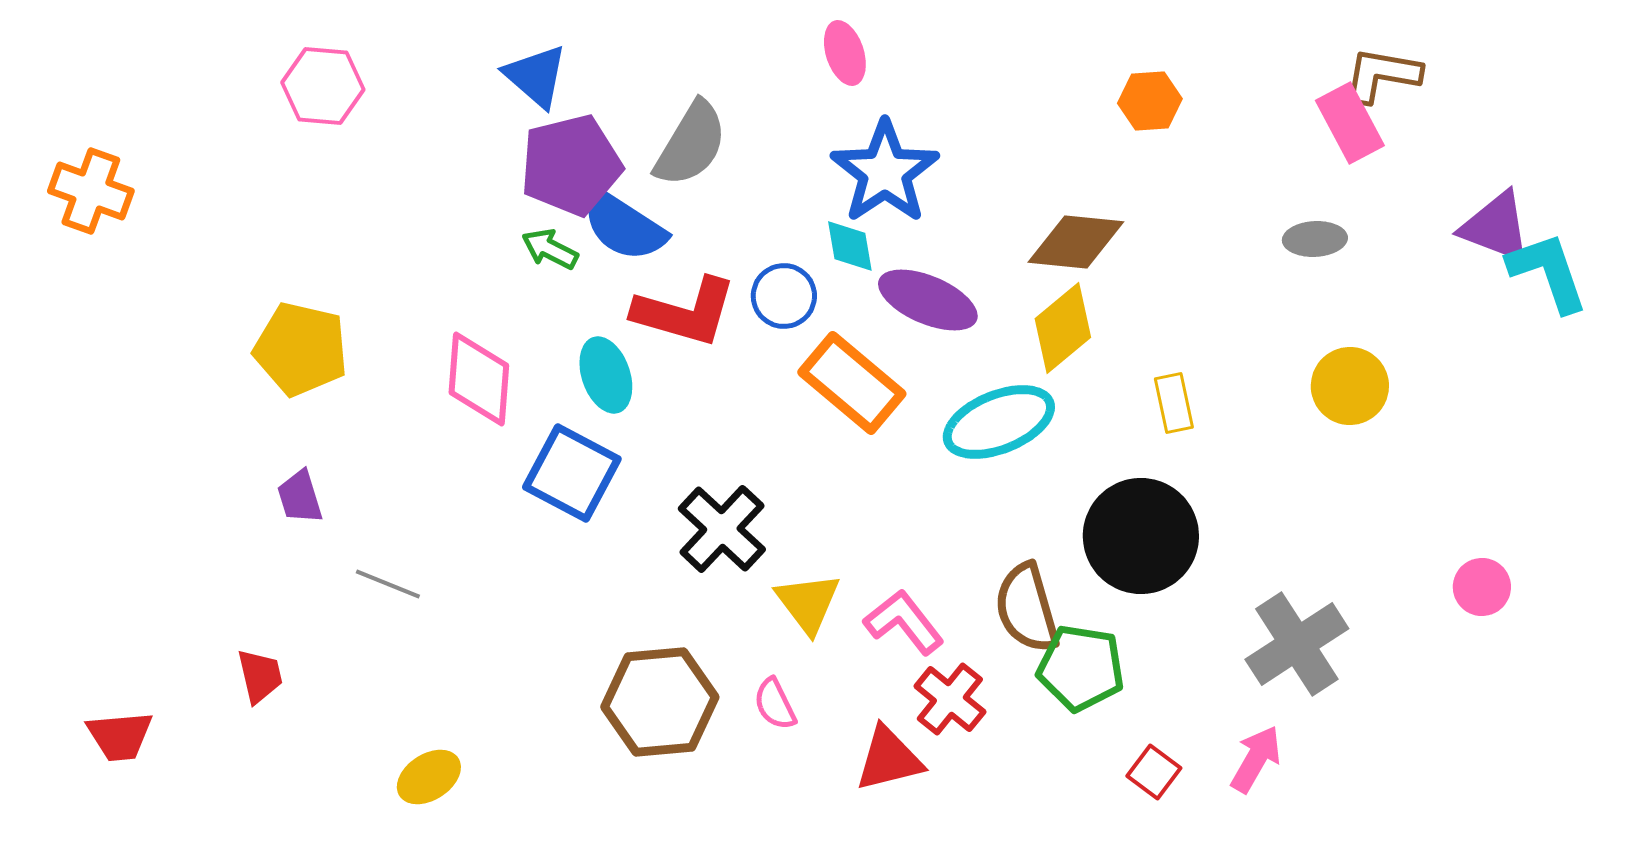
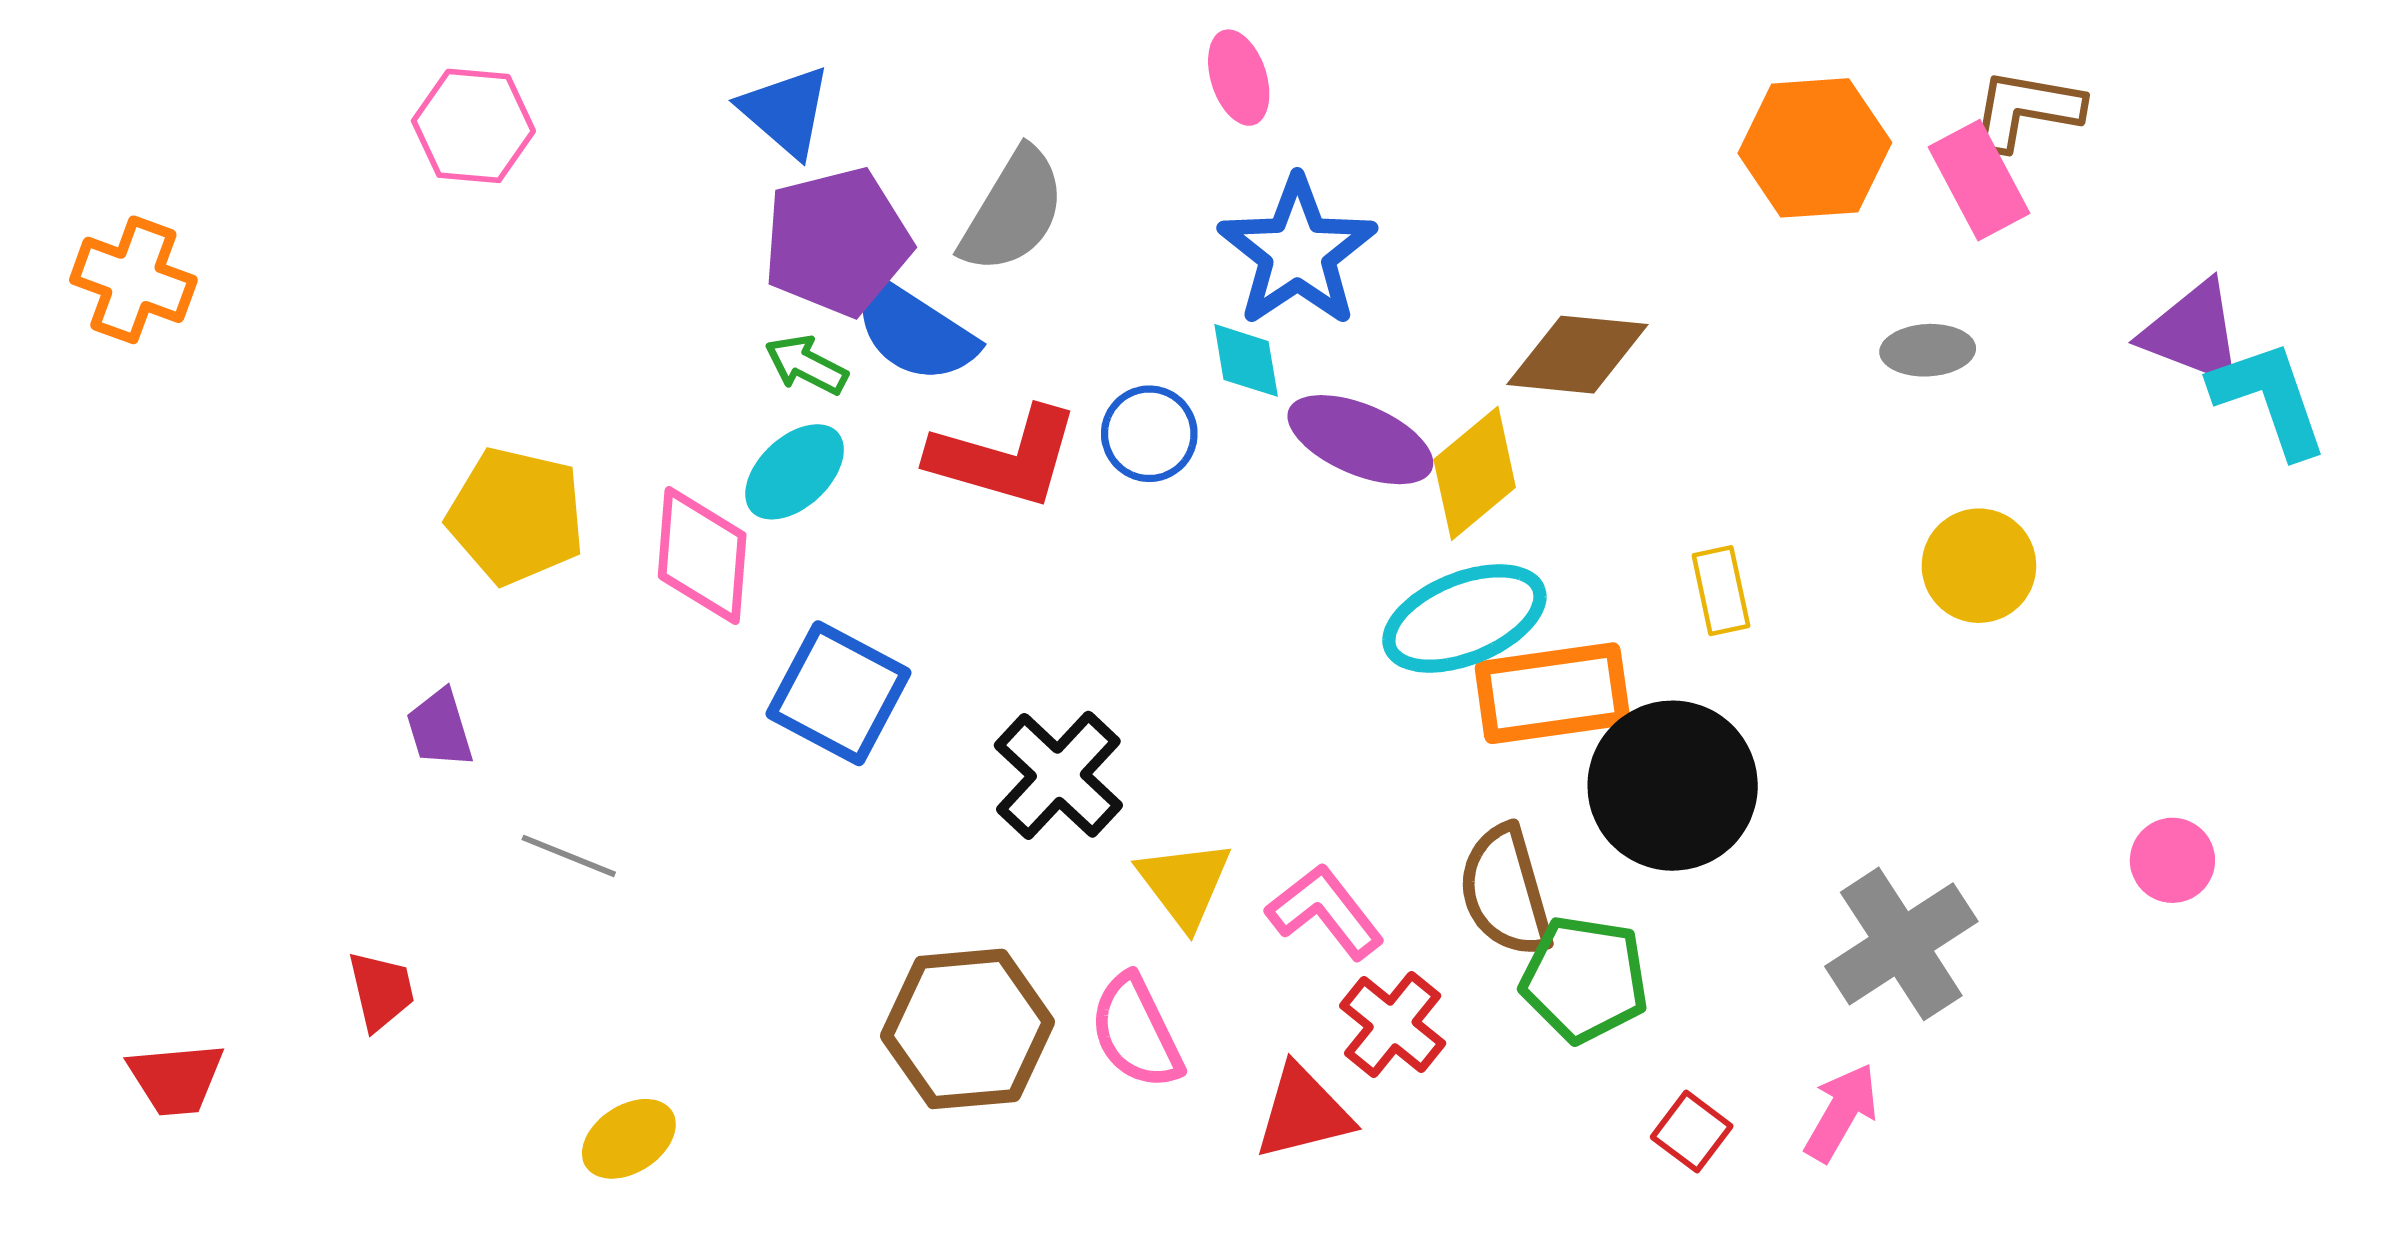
orange hexagon: (1150, 101) -> (1815, 148), moved, size x1.6
yellow diamond: (1063, 328) -> (1475, 473), moved
yellow pentagon: (301, 349) -> (516, 516), moved
cyan ellipse: (606, 375) -> (795, 472), moved, turned 66
orange rectangle: (852, 383) -> (1552, 693), moved, turned -48
pink semicircle: (775, 704) -> (1136, 1032), size x1.5

